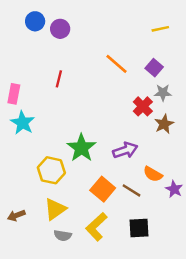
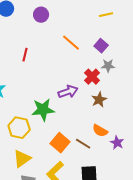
purple circle: (60, 29) -> (41, 15), moved
brown star: (164, 124) -> (99, 100), moved
green star: (81, 148) -> (43, 110), turned 30
purple arrow: (125, 150) -> (68, 92), moved

